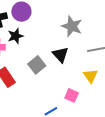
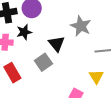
black triangle: (60, 55) -> (57, 44), moved

